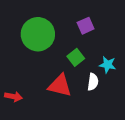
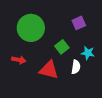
purple square: (86, 26) -> (79, 23), moved
red arrow: (13, 97) -> (19, 60), moved

